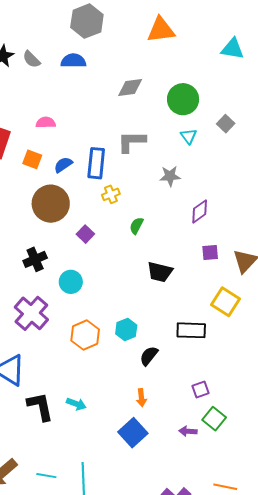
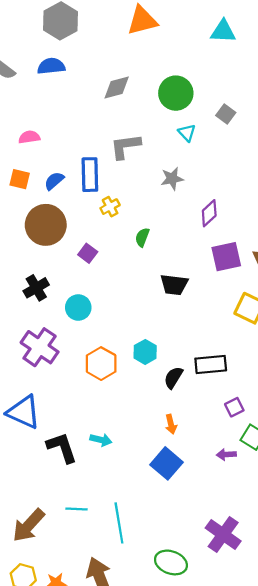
purple square: (210, 253) -> (226, 257), size x1.6
black rectangle: (191, 330) -> (211, 365), moved
cyan line: (46, 476) -> (77, 509), moved

